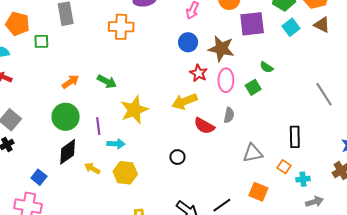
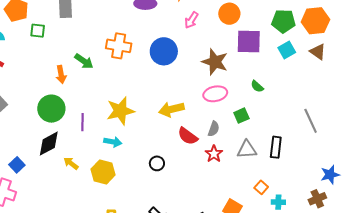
orange cross: (121, 27) -> (119, 46), moved
blue circle: (188, 42) -> (164, 51), moved, size x1.4
red star: (199, 73) -> (214, 154), moved
pink ellipse: (226, 80) -> (215, 94), turned 70
green arrow: (107, 81) -> (84, 61), moved
orange arrow: (70, 82) -> (61, 74), turned 108
green square: (253, 87) -> (241, 116), moved
black rectangle: (295, 137) -> (276, 147), moved
cyan arrow: (116, 144) -> (113, 142), moved
gray triangle: (253, 153) -> (247, 149), moved

